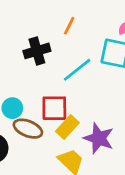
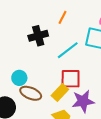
red square: (54, 108) -> (71, 79), moved
purple star: (99, 138) -> (83, 101), turned -30

